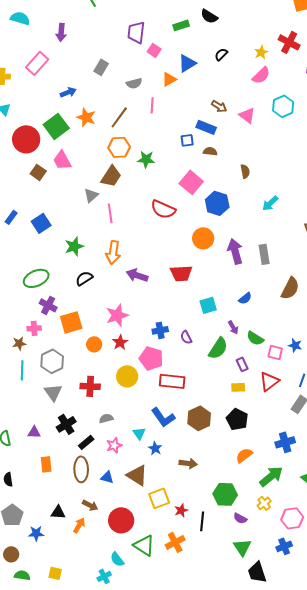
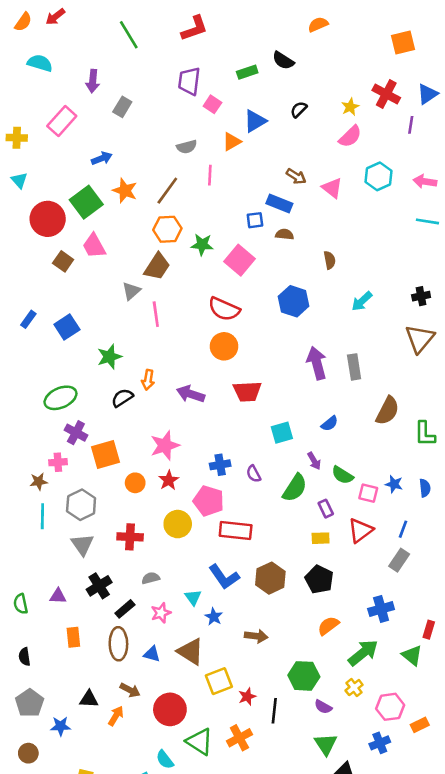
gray rectangle: (101, 67) -> (122, 107), moved
pink square: (191, 182) -> (239, 260), moved
orange circle: (203, 238) -> (224, 346), moved
orange arrow: (113, 252) -> (148, 380), moved, size x0.7

